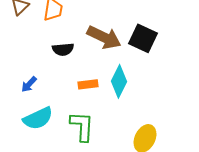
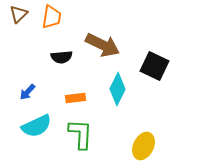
black square: (143, 38) -> (155, 66), moved
orange rectangle: (88, 84) -> (76, 98), moved

